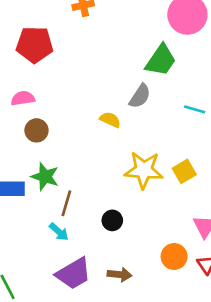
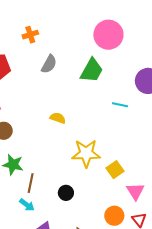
gray semicircle: (140, 96) -> (49, 64), moved
yellow square: (184, 171) -> (115, 170), moved

